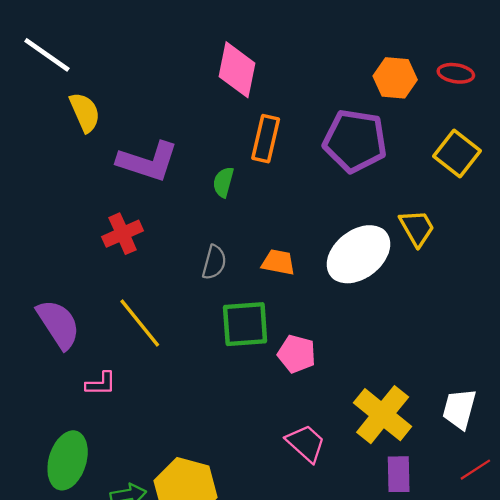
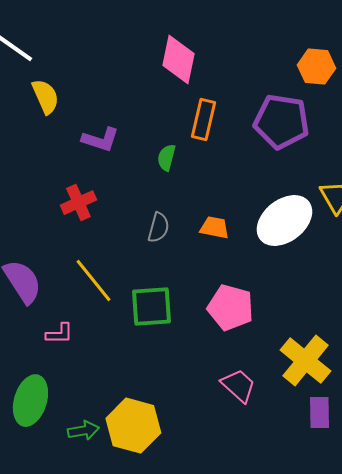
purple L-shape: (148, 161) -> (100, 140), size x0.7
green square: (245, 324) -> (151, 307), moved
pink pentagon: (297, 354) -> (230, 308), size x1.4

